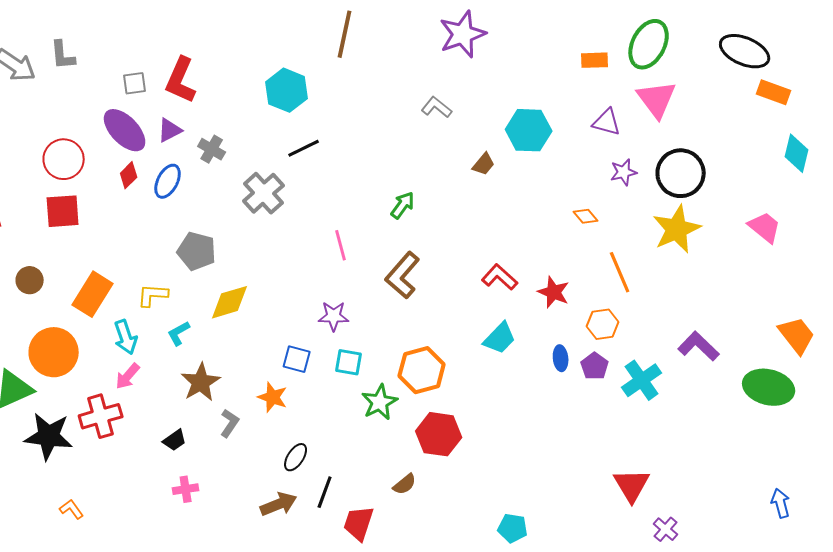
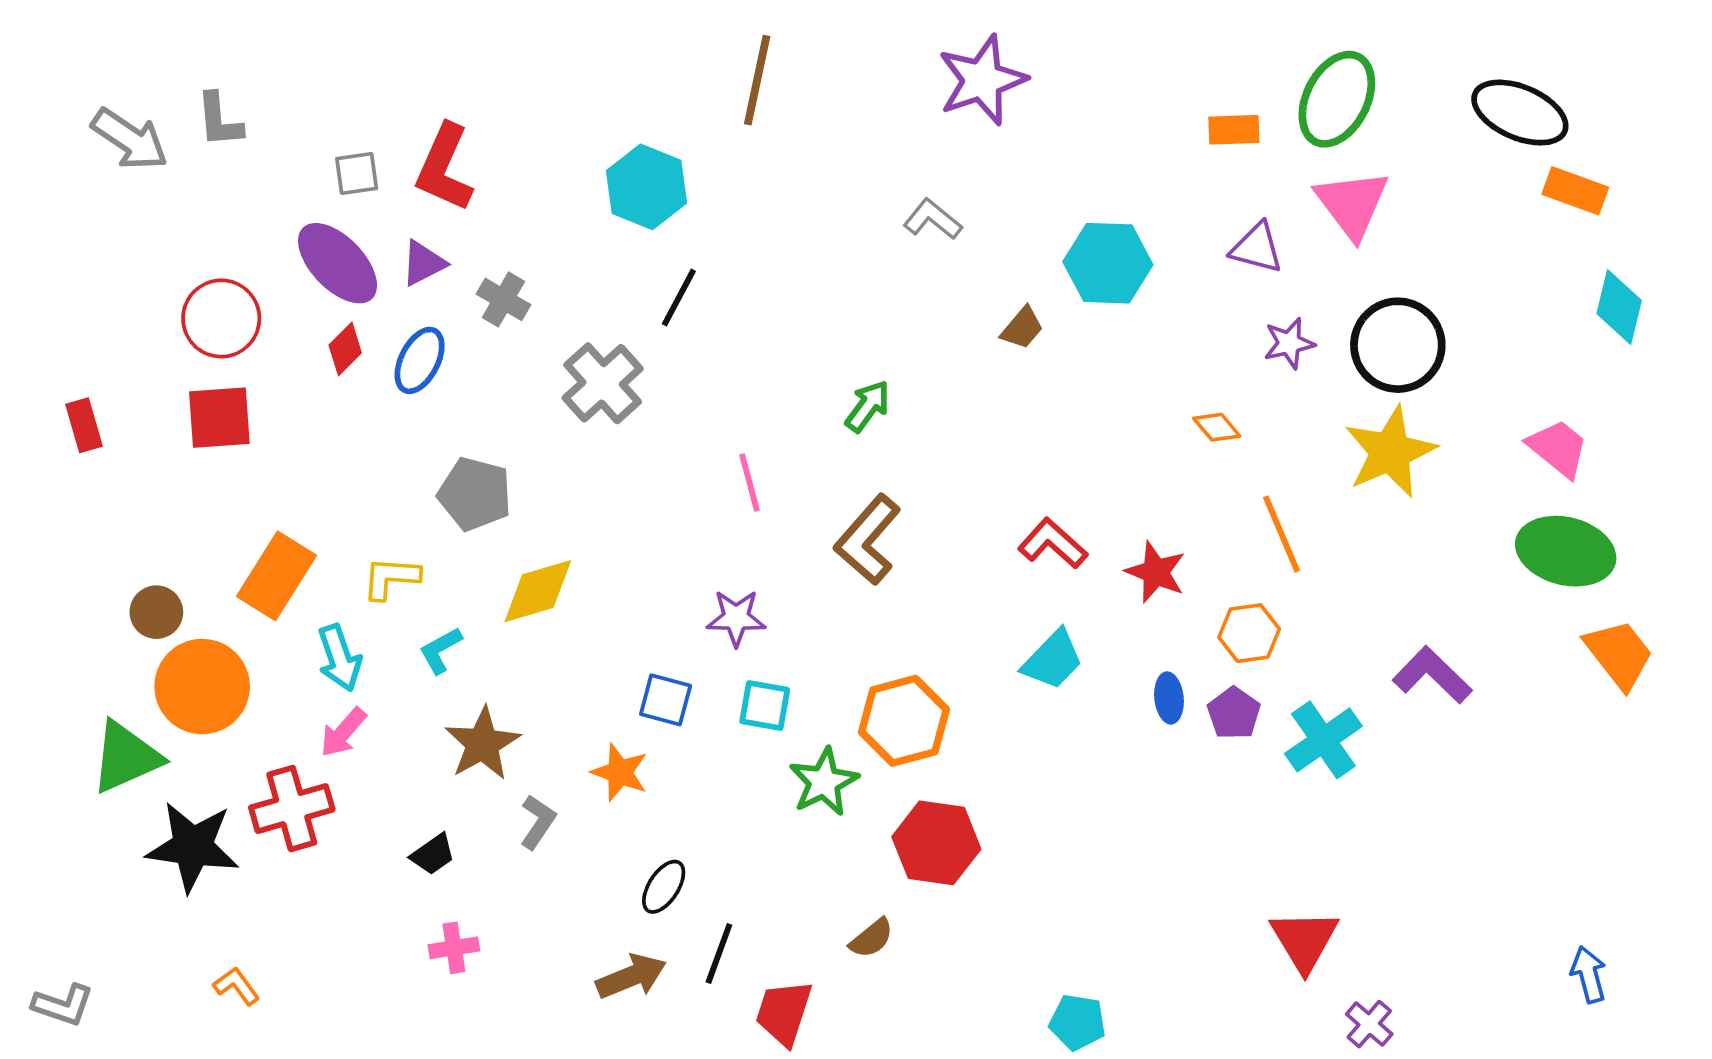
black line: (304, 148) -> (679, 297), turned -36
brown circle: (30, 280) -> (156, 612), moved
green ellipse: (769, 387) -> (1566, 551), moved

